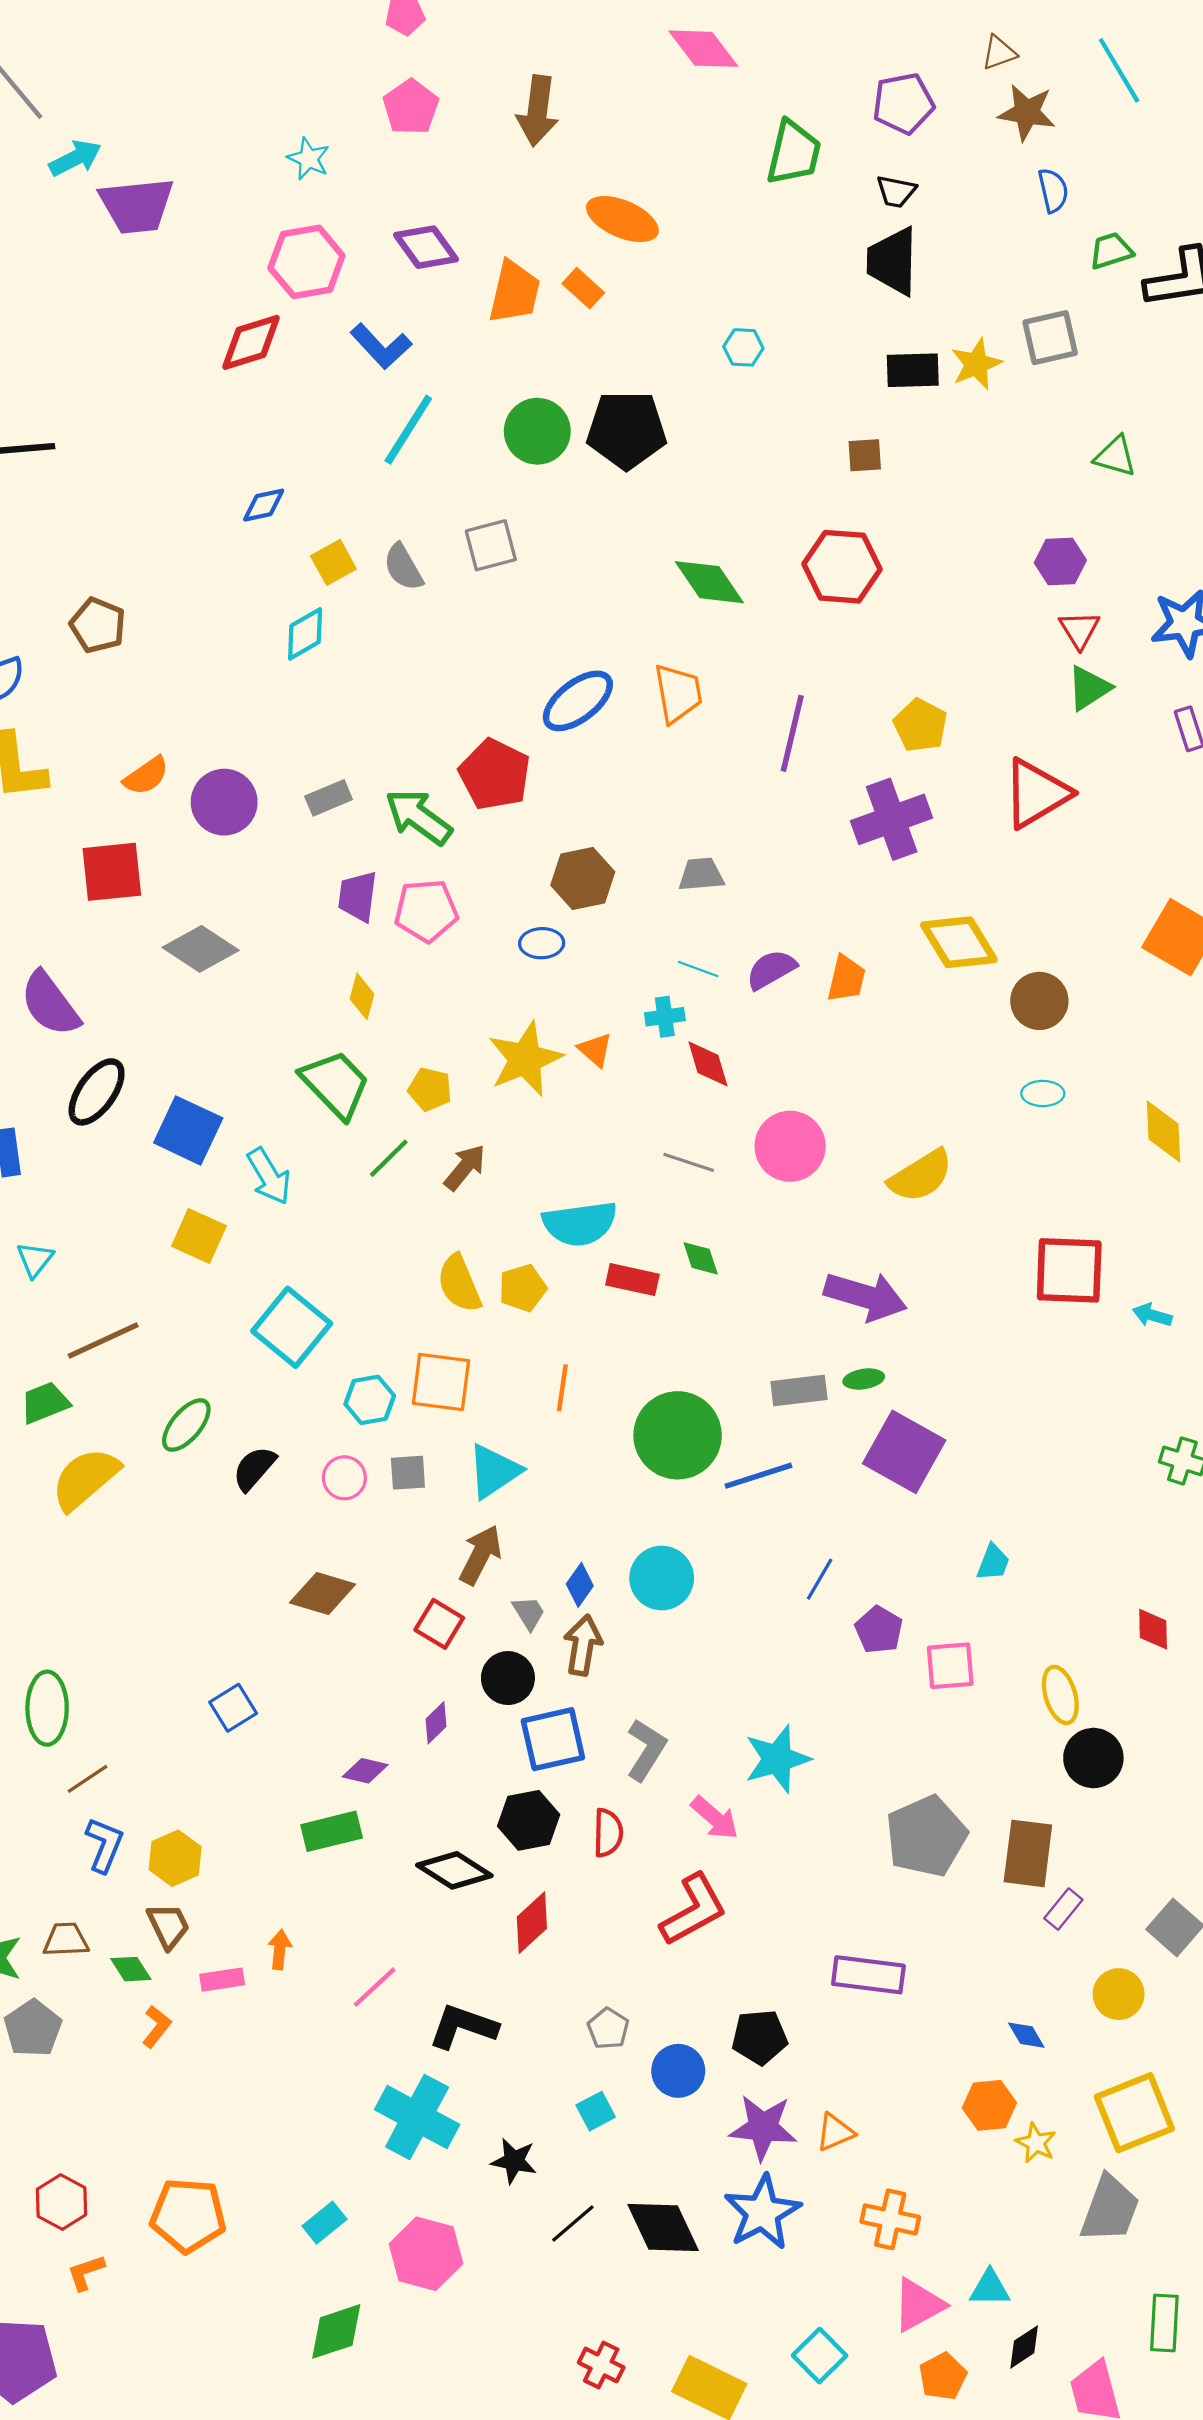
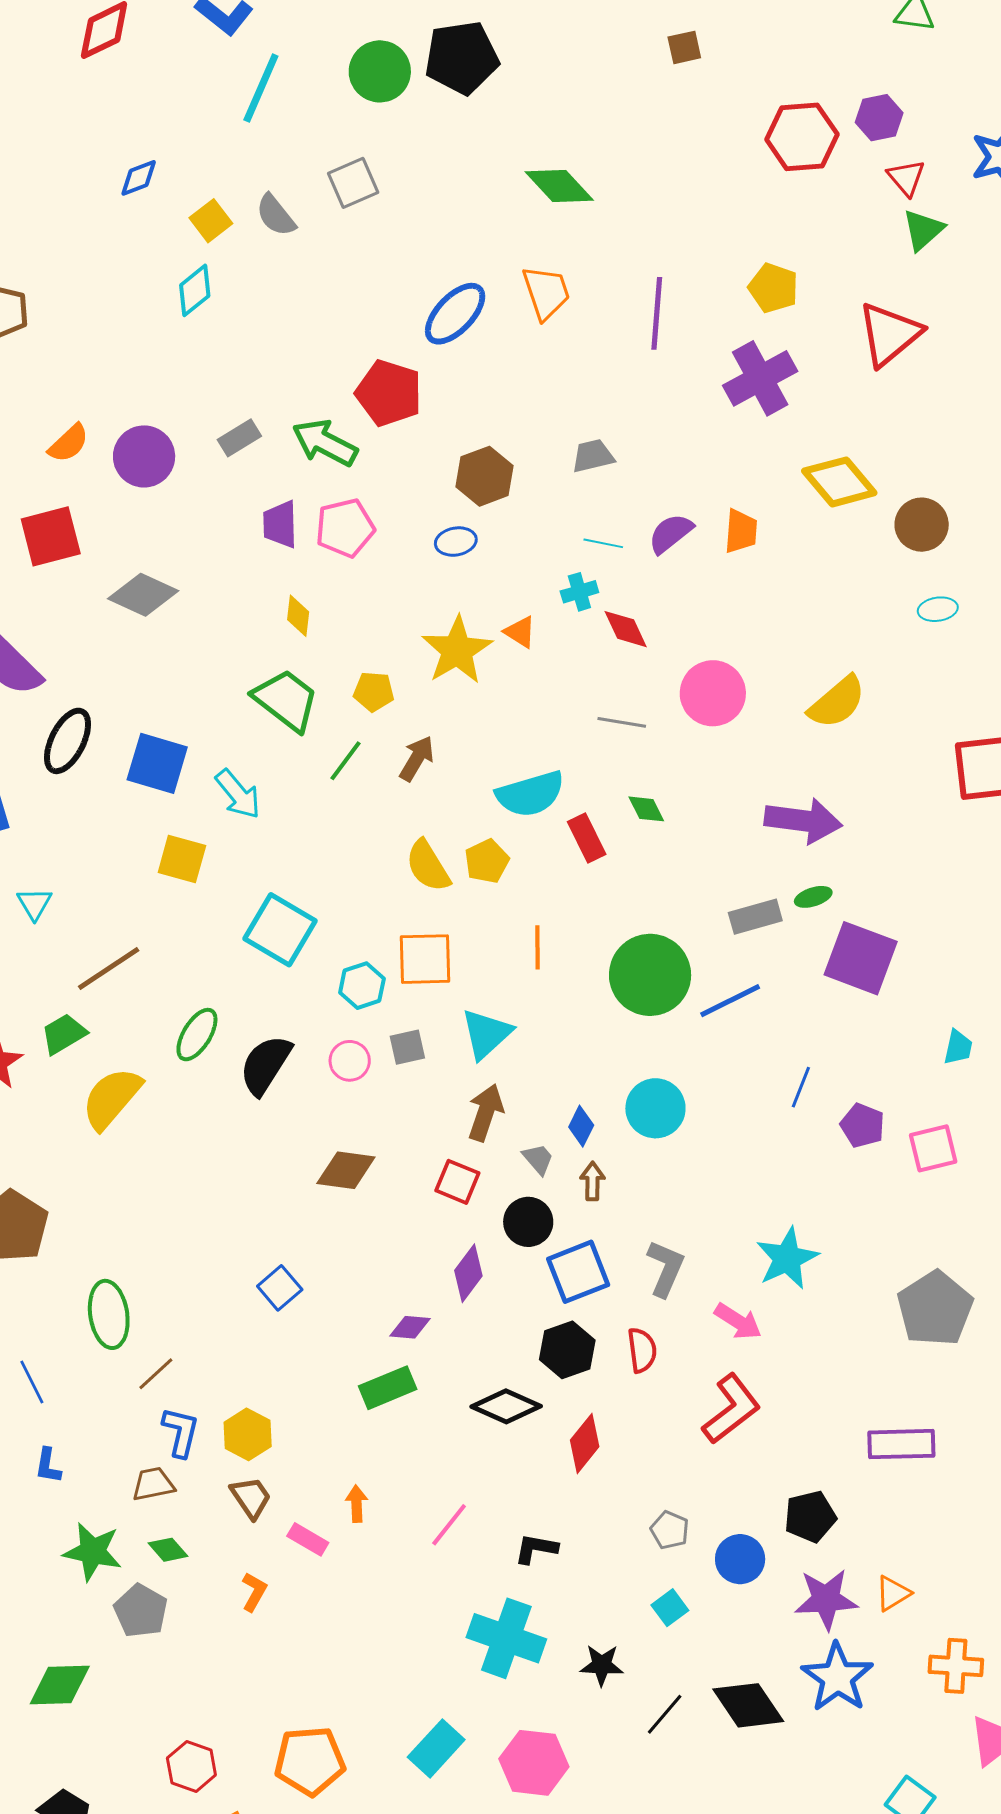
red hexagon: (842, 567) -> (802, 137), moved
red rectangle: (632, 1280) -> (587, 838), turned 60
black semicircle: (254, 1468) -> (265, 1065), size x1.4
brown arrow: (583, 1645) -> (592, 1181), size x0.7
purple diamond: (436, 1723) -> (468, 1273), size x1.4
brown trapezoid: (66, 1940) -> (153, 1484), moved
green diamond: (131, 1969) -> (168, 1550), moved
pink rectangle: (222, 1980) -> (308, 1539), turned 48
black L-shape: (463, 2027) -> (536, 1549), size x0.7
cyan rectangle: (324, 2223) -> (436, 1748), size x1.4

